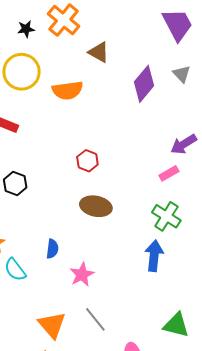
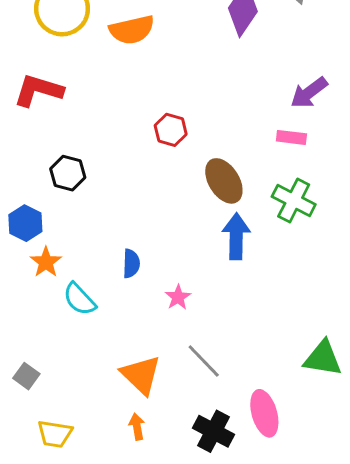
pink rectangle: (169, 173) -> (291, 137), turned 42
brown ellipse: (96, 206) -> (224, 181), moved, turned 52
blue arrow: (154, 256) -> (236, 236), moved
pink star: (82, 275) -> (178, 297), size x0.7

